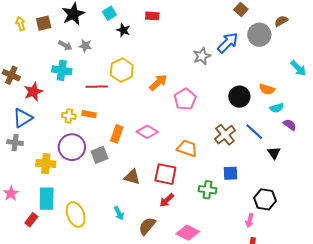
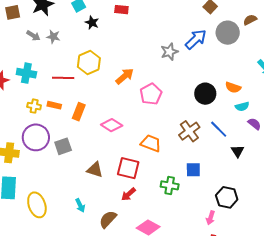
cyan cross: (62, 70) -> (26, 73), moved
orange rectangle: (117, 134) -> (79, 112), moved

